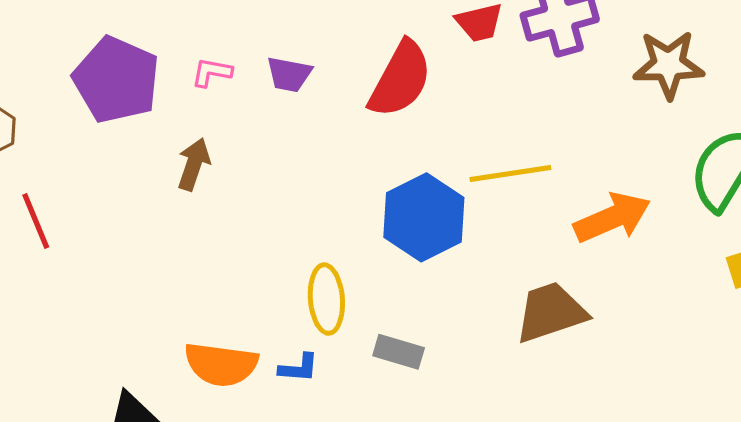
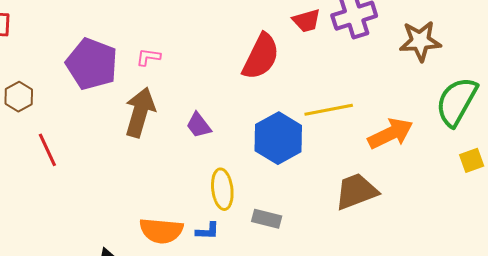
purple trapezoid: (289, 74) -> (199, 125), moved, turned 44
brown arrow: (194, 164) -> (140, 112), size x1.6

